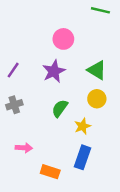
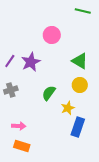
purple star: (54, 71) -> (31, 62), moved
blue rectangle: (82, 157) -> (78, 127), moved
orange rectangle: (50, 172) -> (22, 146), moved

